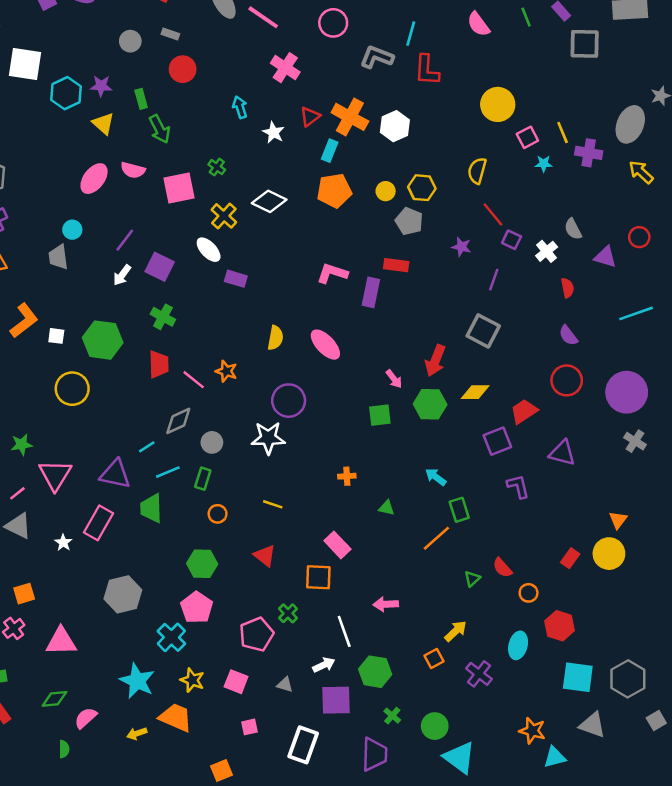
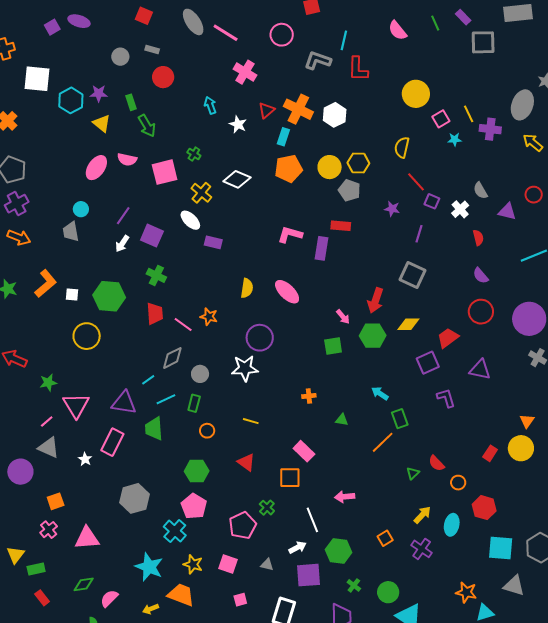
yellow circle: (386, 191) -> (330, 167), size x1.5
yellow arrow: (456, 631) -> (422, 515), moved

